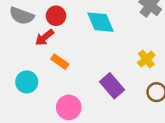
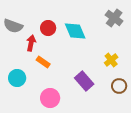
red circle: (56, 16) -> (48, 28), moved
red arrow: (45, 37) -> (31, 43), turned 140

